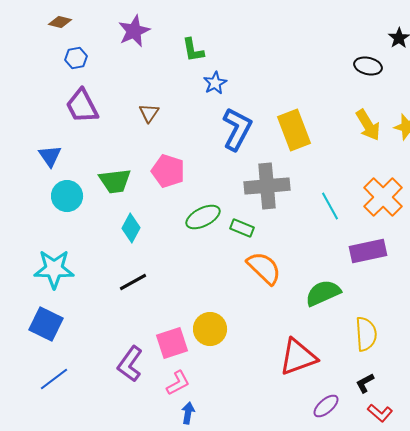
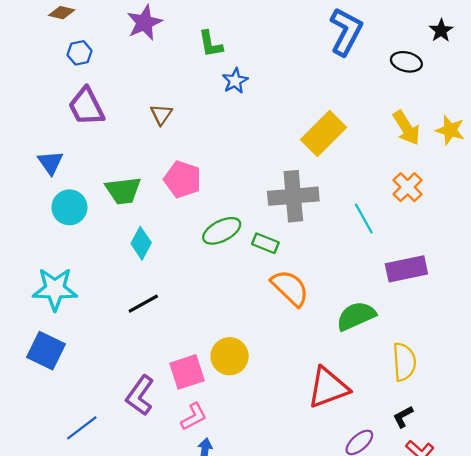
blue L-shape: (237, 129) -> (346, 32), moved
yellow rectangle: (294, 130) -> (324, 133), turned 66
orange cross: (383, 197) -> (408, 187), moved, size x0.7
blue line: (54, 379) -> (82, 428), moved

